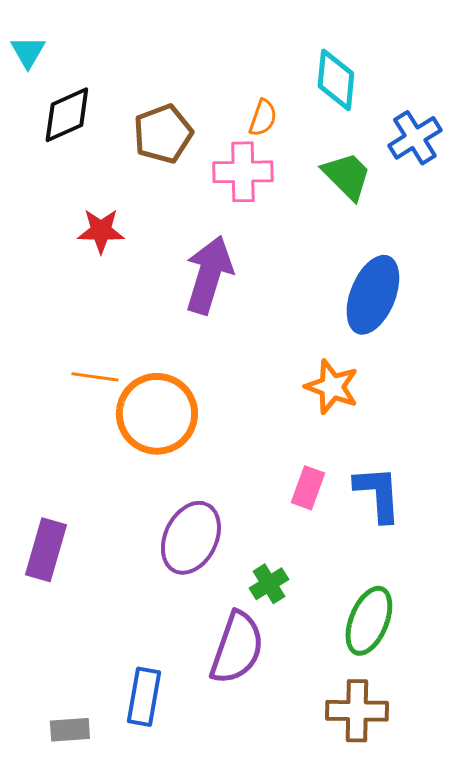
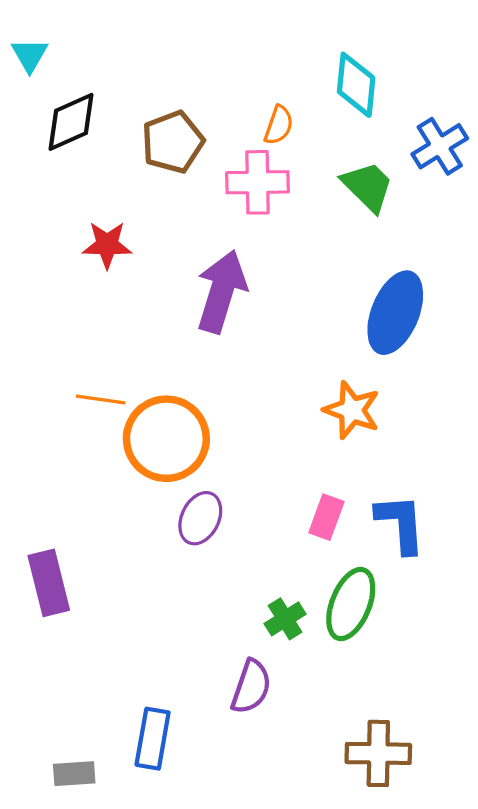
purple ellipse: (191, 538) -> (200, 518), moved, size x0.7
purple rectangle: (46, 550) -> (49, 583), turned -30
green ellipse: (369, 621) -> (351, 604), moved
purple semicircle: (237, 648) -> (251, 687), size x0.7

